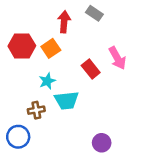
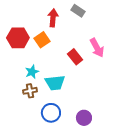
cyan star: (47, 81) -> (32, 72), moved
blue circle: (18, 137) -> (51, 113), moved

